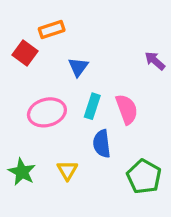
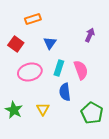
red square: (25, 53) -> (16, 44), moved
purple arrow: (155, 61) -> (90, 35), moved, turned 72

